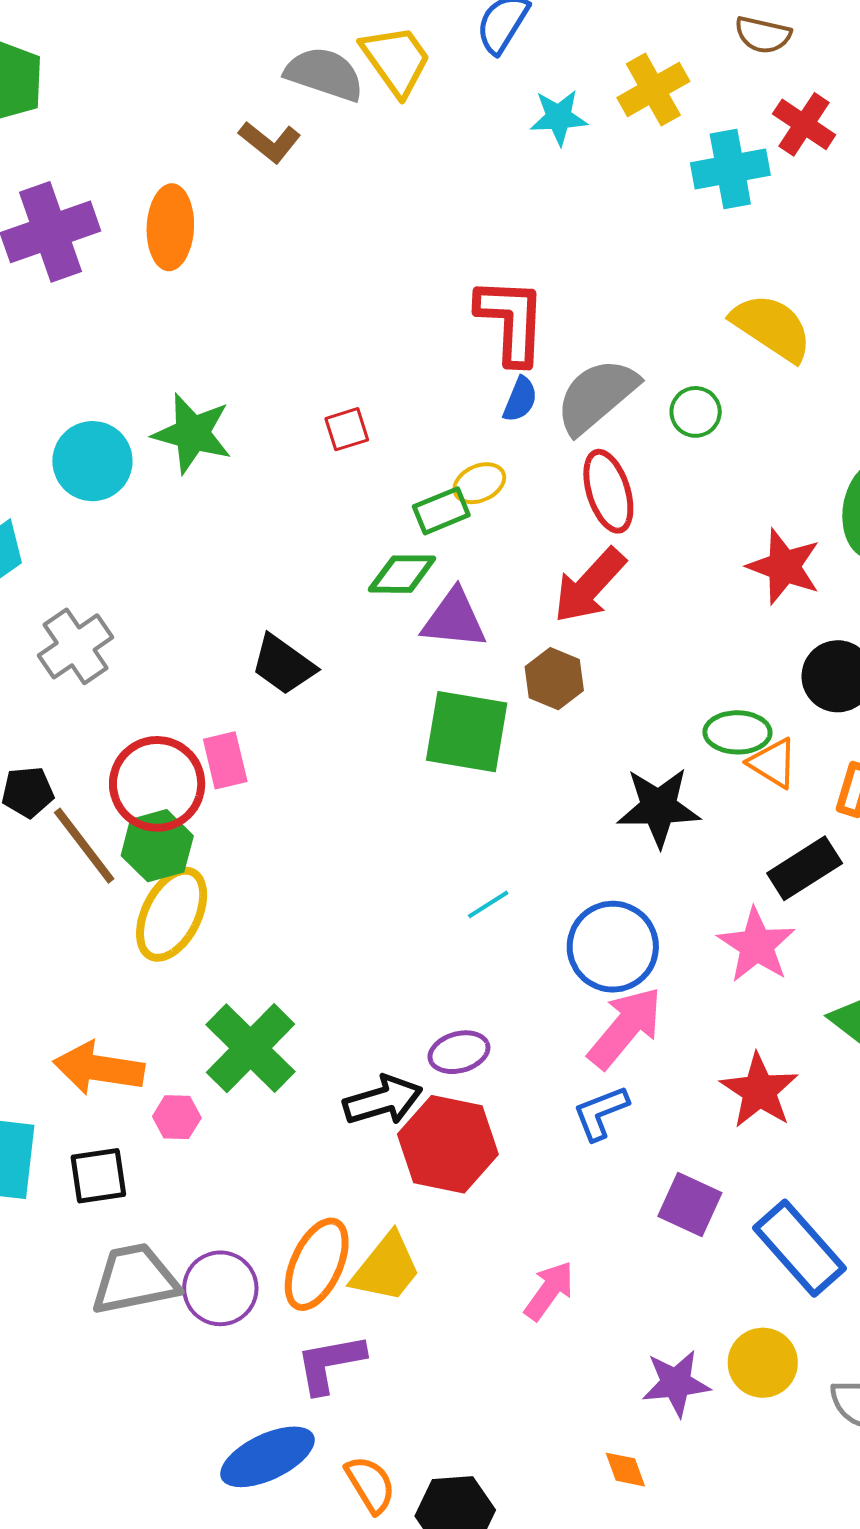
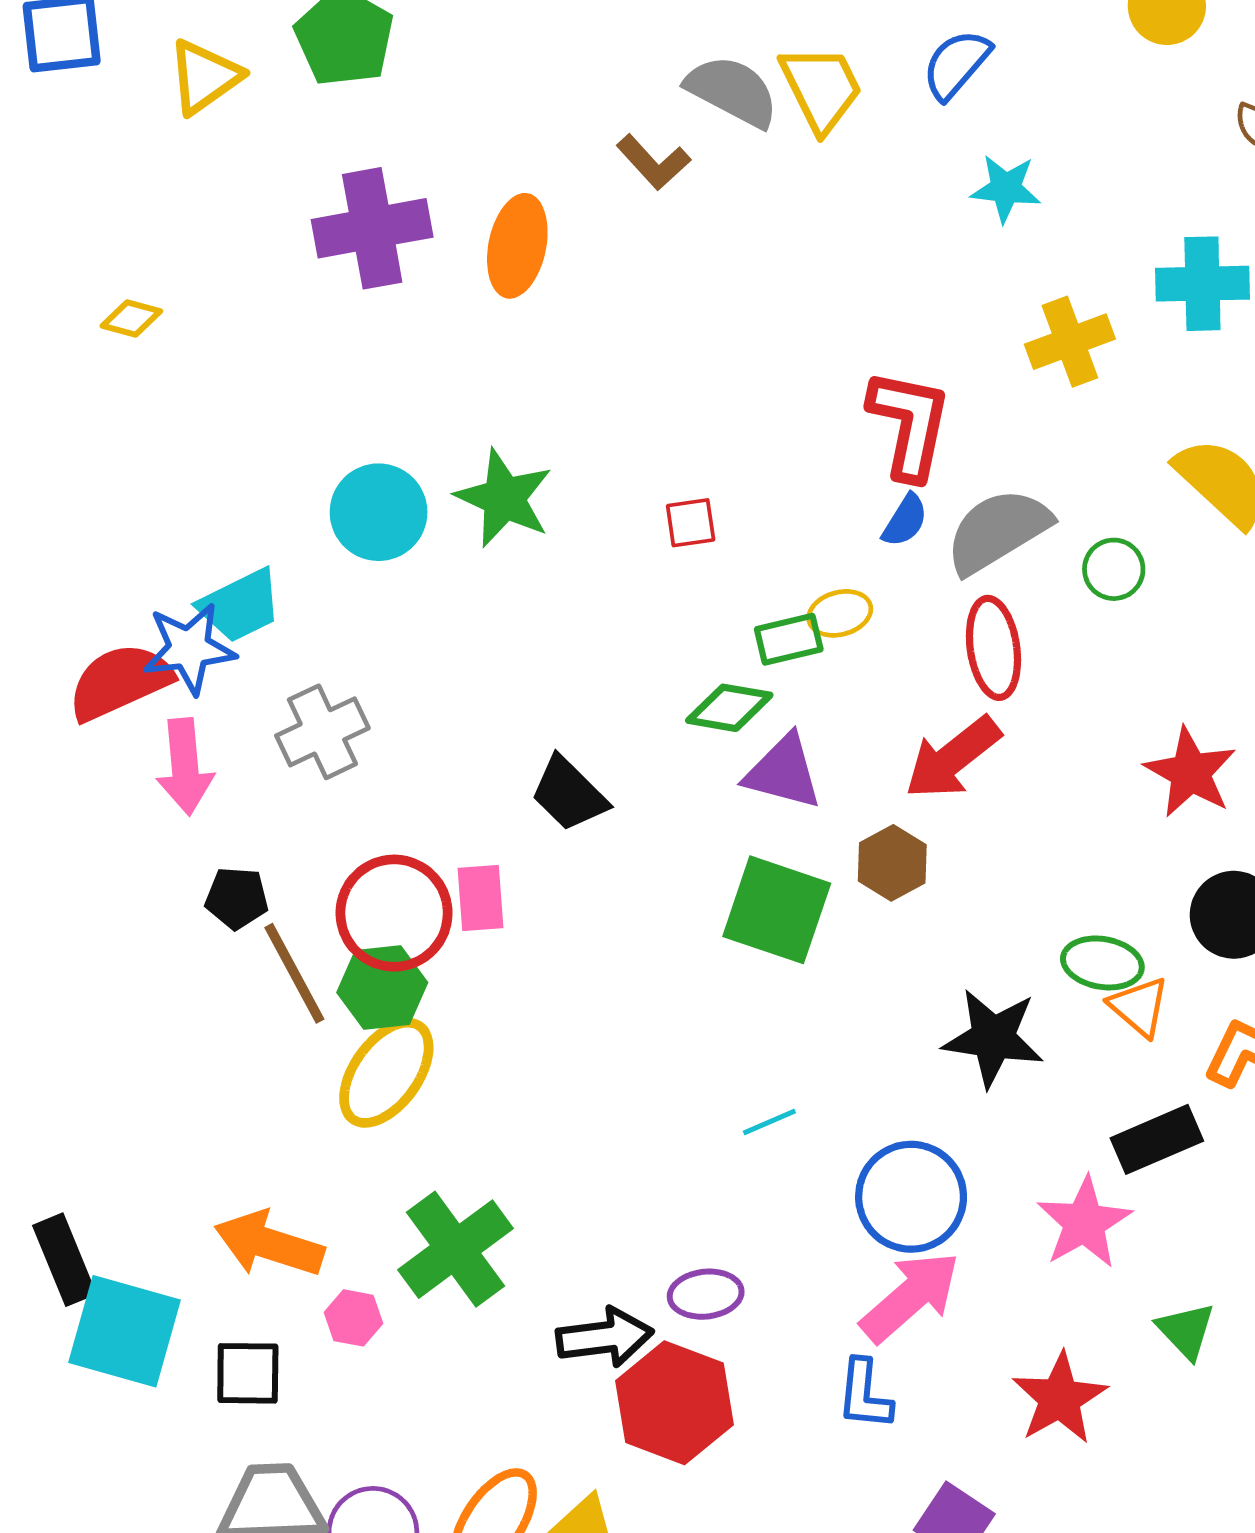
yellow cross: (653, 89) -> (1070, 342), moved
blue L-shape: (601, 1113) -> (865, 1394), turned -72

